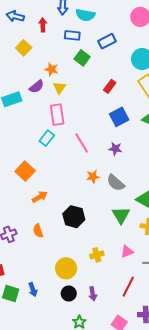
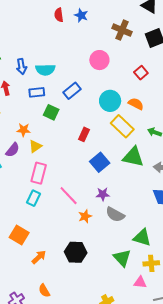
yellow triangle: (59, 88) -> (35, 146), turned 32
pink rectangle: (57, 115) -> (39, 173), turned 35
orange star: (93, 177) -> (85, 216), moved
gray semicircle: (116, 183) -> (115, 214), moved
black hexagon: (74, 217) -> (76, 252), moved
pink triangle: (127, 251) -> (140, 282), moved, turned 40

